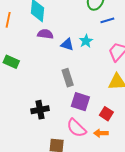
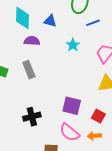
blue triangle: (67, 44) -> (50, 21), moved
gray rectangle: (68, 78) -> (29, 70), moved

